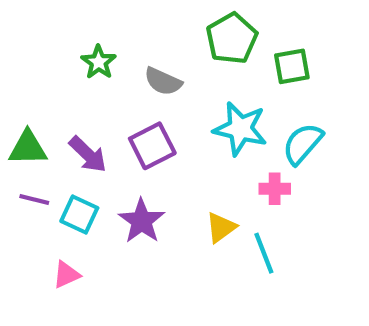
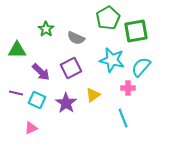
green square: (292, 66) -> (136, 31), size x1.4
green triangle: (28, 148) -> (17, 50), moved
yellow triangle: (221, 227) -> (93, 95), moved

